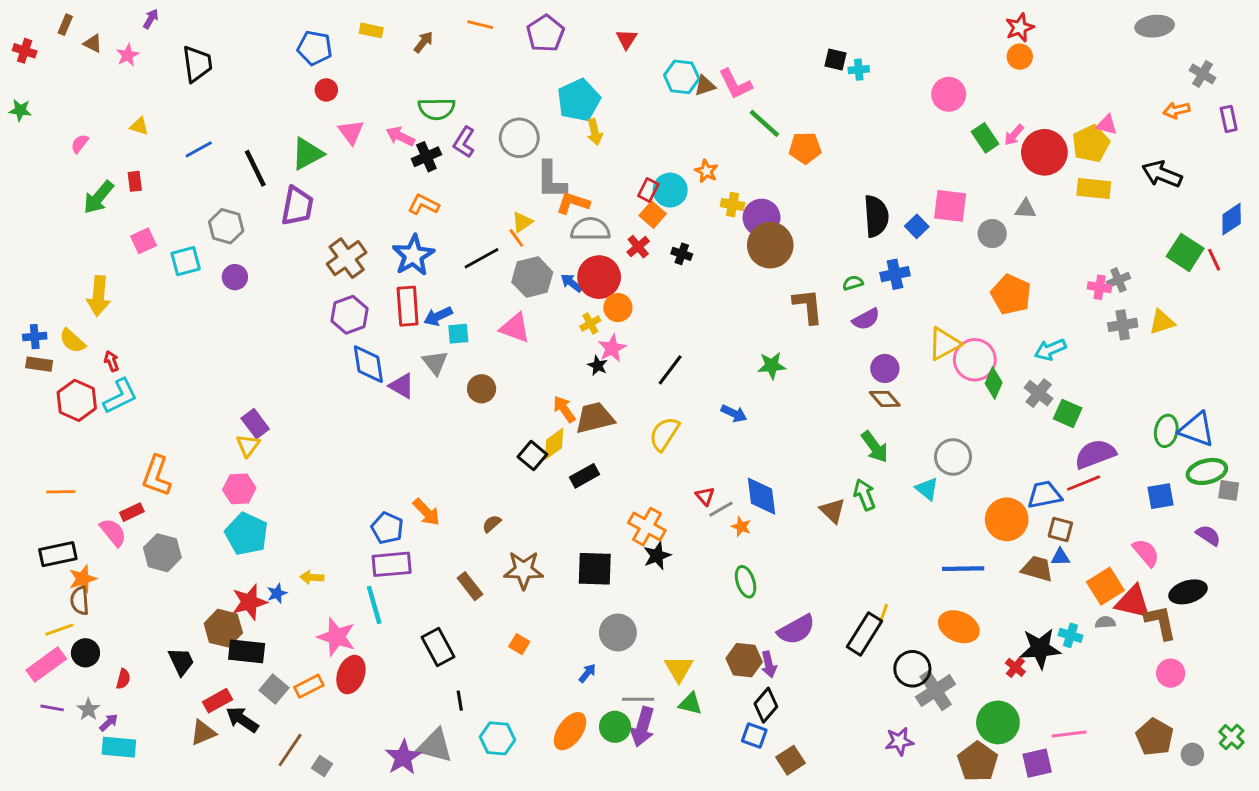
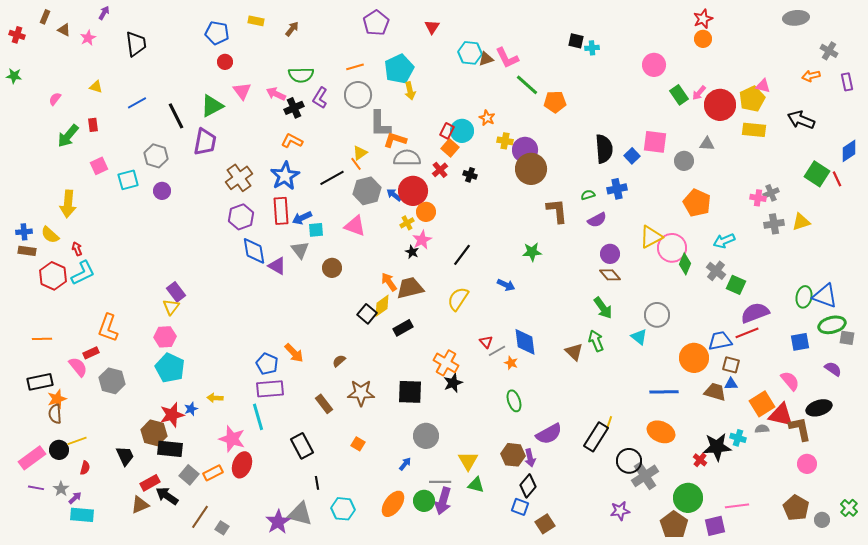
orange line: (480, 25) -> (355, 67), moved, turned -30
yellow line: (59, 630) -> (77, 441), moved

